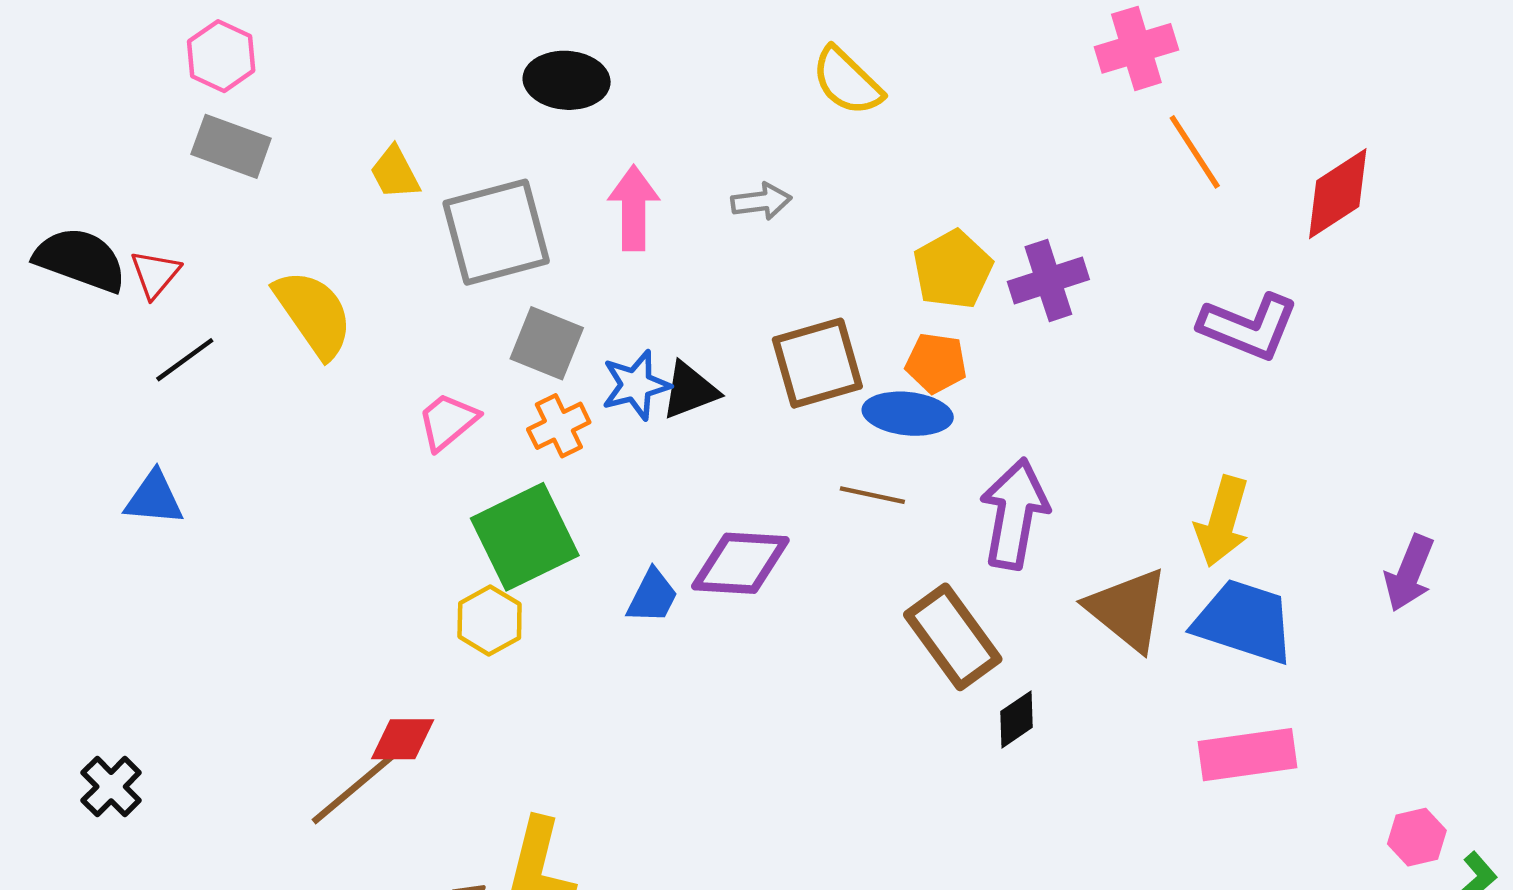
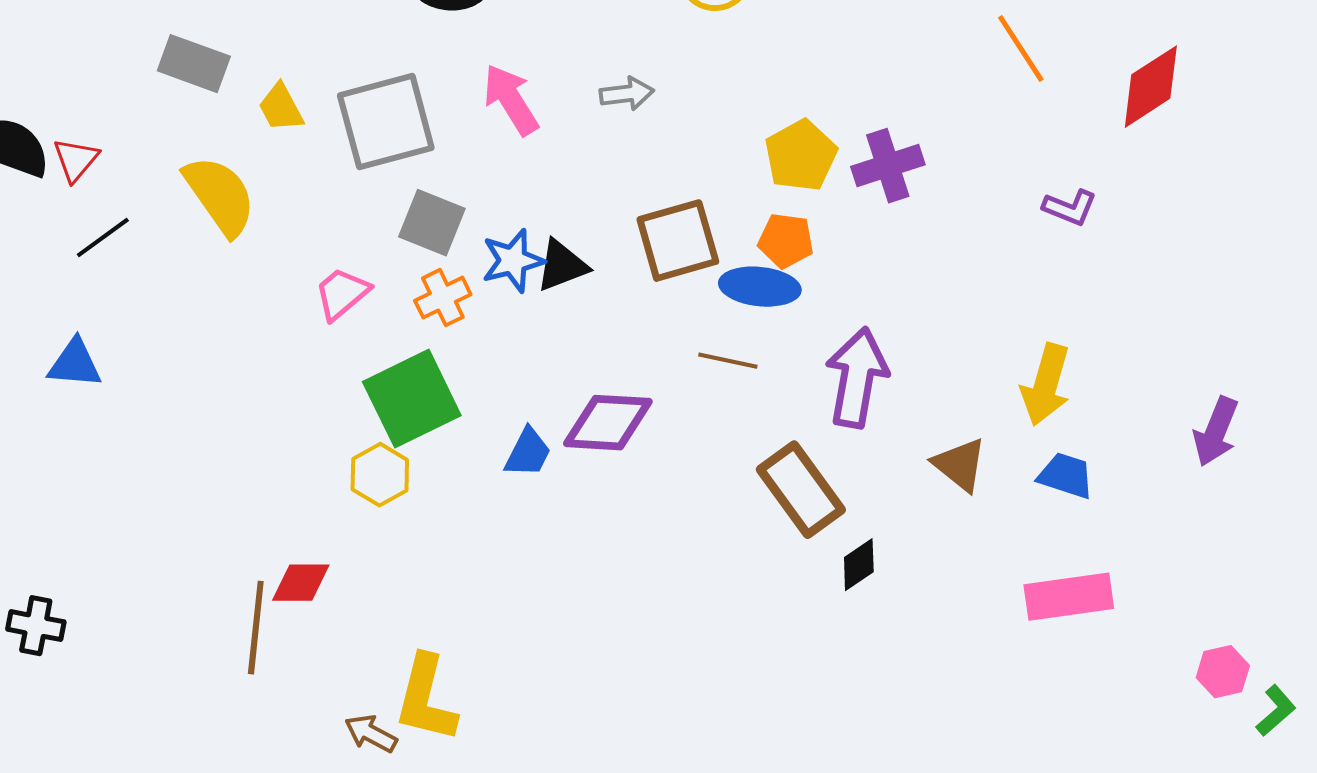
gray rectangle: (231, 146) -> (194, 64), moved
yellow trapezoid: (395, 173) -> (281, 108), moved
pink arrow: (634, 208) -> (511, 100), turned -32
purple L-shape: (1249, 327) -> (1070, 208), size x0.6
brown triangle: (1128, 609) -> (960, 465), size x0.7
blue trapezoid: (1244, 622) -> (1066, 476), size x0.6
black cross: (111, 787) -> (36, 626), turned -34
brown line: (353, 789) -> (256, 628), turned -44

